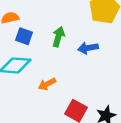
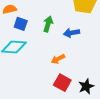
orange arrow: (47, 84) -> (58, 59), moved

